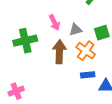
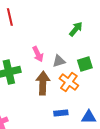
blue rectangle: (88, 75) -> (61, 113), moved

